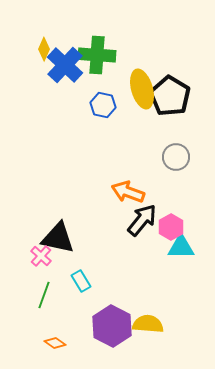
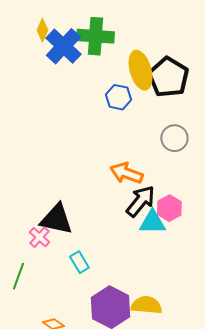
blue hexagon: (103, 105) -> (118, 97), moved
cyan triangle: (181, 247) -> (152, 222), moved
green line: (44, 295) -> (18, 276), moved

